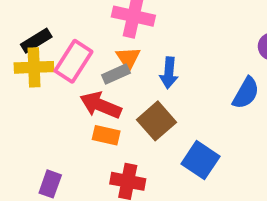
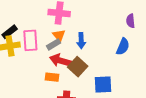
pink rectangle: (73, 61) -> (30, 40), turned -30
red arrow: (101, 105) -> (60, 61), moved
blue square: (200, 160) -> (103, 85), turned -30

